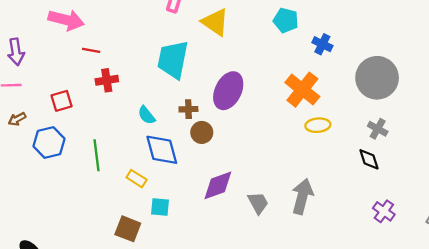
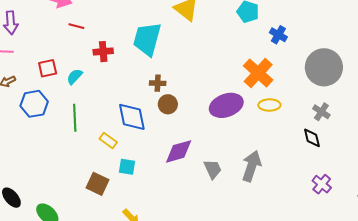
red cross: (107, 80) -> (103, 52), moved
purple ellipse: (228, 91) -> (226, 105), moved, turned 40
cyan semicircle: (147, 115) -> (75, 77), moved, turned 78

